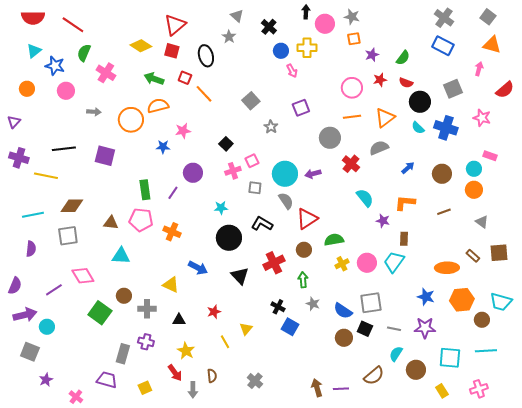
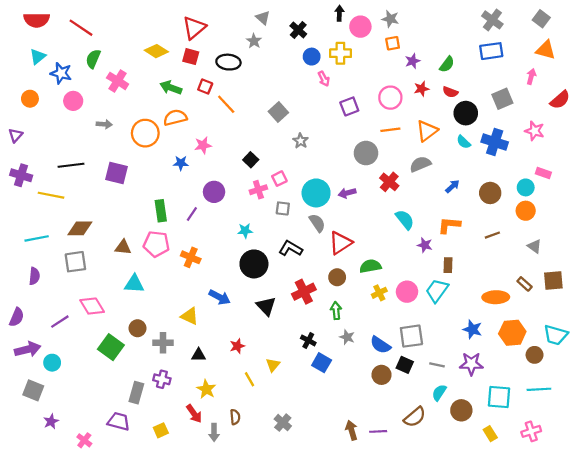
blue rectangle: (443, 46) -> (491, 51), turned -35
black ellipse: (206, 56) -> (228, 62), turned -70
purple square: (301, 108) -> (349, 106), moved

